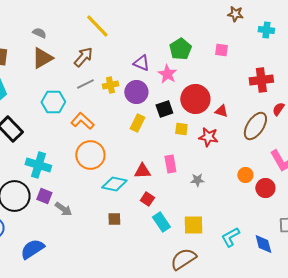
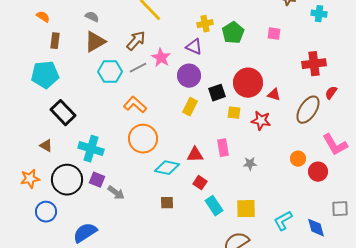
pink star: (167, 74) -> (161, 58), moved
yellow cross: (110, 85) -> (205, 24), moved
cyan hexagon: (53, 102) -> (110, 72), moved

